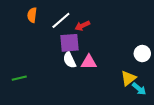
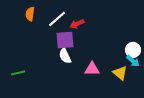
pink triangle: (89, 62) -> (92, 69), moved
yellow triangle: (128, 78) -> (120, 73), turned -42
cyan arrow: (139, 89) -> (133, 61), moved

